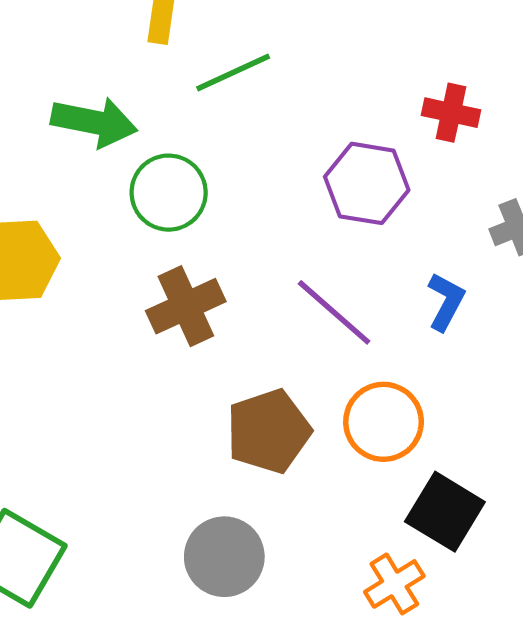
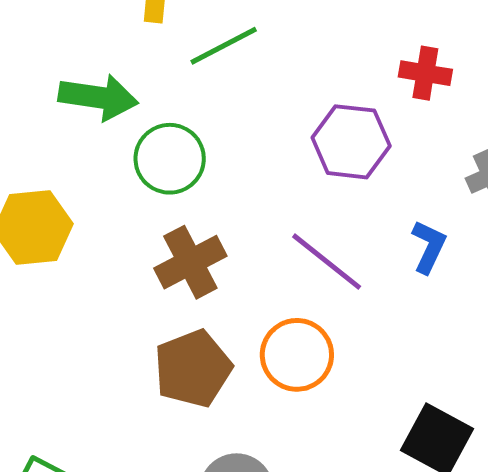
orange circle: (384, 422) -> (297, 355), moved
brown pentagon: (269, 431) -> (193, 369), moved

